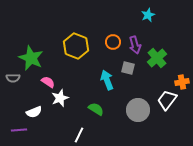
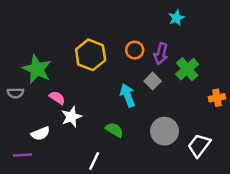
purple arrow: (135, 45) -> (161, 54), turned 30
gray square: (128, 68) -> (153, 81), turned 32
white trapezoid: (167, 100) -> (199, 145), moved

